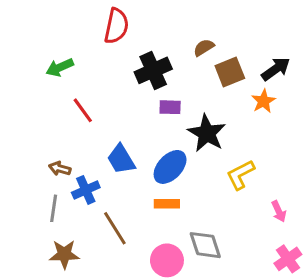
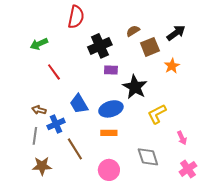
black arrow: (276, 69) -> (176, 33), moved
blue ellipse: (170, 167) -> (111, 109), turned 30
gray diamond: (205, 245) -> (148, 157), moved

